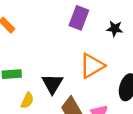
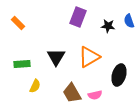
black triangle: (52, 84) -> (56, 57), moved

